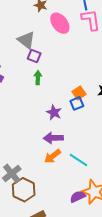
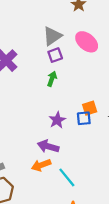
pink ellipse: (60, 23) -> (87, 42), moved, turned -30
gray triangle: (26, 40) -> (52, 36), turned 30
purple square: (34, 56) -> (55, 55), turned 32

